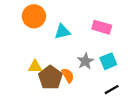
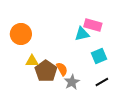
orange circle: (34, 16) -> (21, 34), moved
cyan triangle: (62, 32) -> (82, 34), moved
gray star: (85, 61) -> (72, 82), moved

